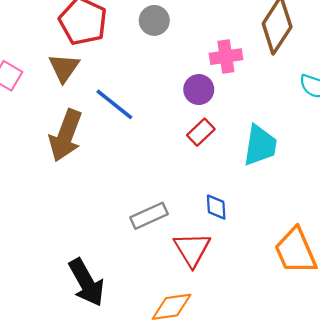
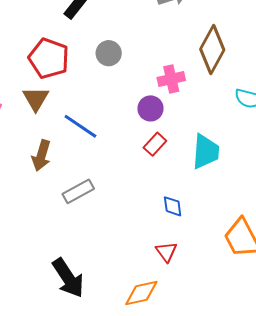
brown arrow: (66, 135) -> (41, 156), size x0.7
gray rectangle: (149, 216) -> (78, 191), moved
red triangle: (192, 249) -> (166, 252), moved, size x0.7

